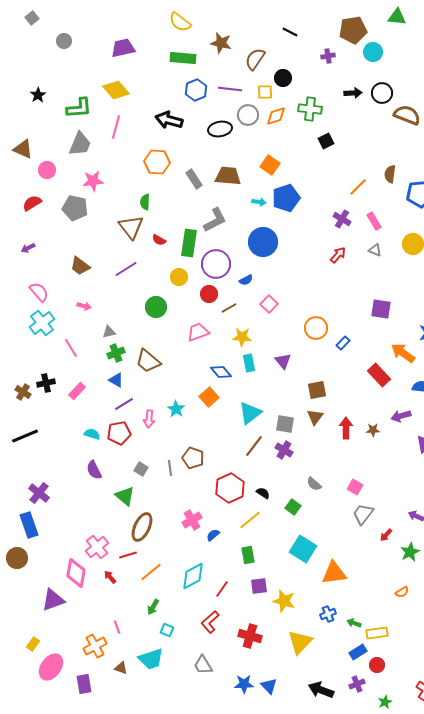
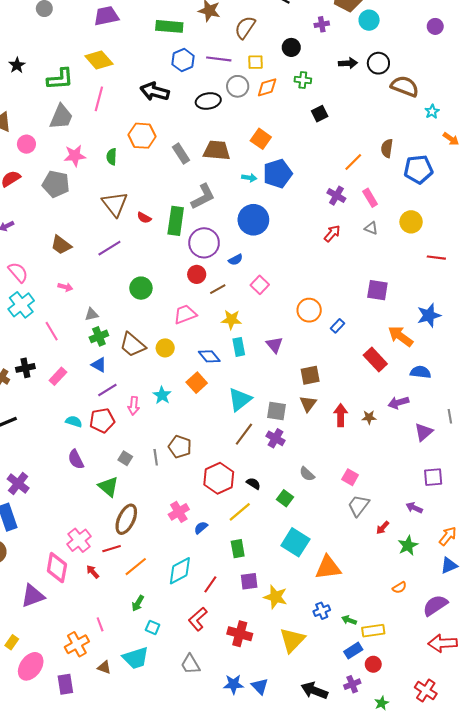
black circle: (283, 78) -> (291, 47), moved
green cross: (310, 109) -> (303, 80), size x0.7
green semicircle: (145, 202) -> (112, 157), moved
yellow circle: (179, 277) -> (165, 348), moved

